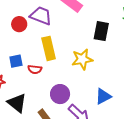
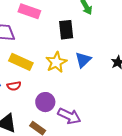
yellow rectangle: (49, 48) -> (21, 62), turned -35
blue triangle: (103, 96) -> (83, 60), moved

